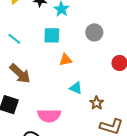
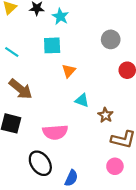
gray circle: (94, 32) -> (111, 39), moved
orange triangle: (66, 60) -> (69, 71), turned -32

